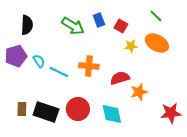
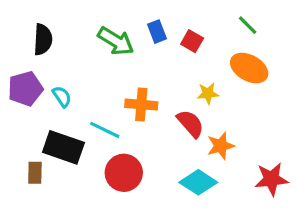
yellow star: (131, 46) -> (208, 93), moved
cyan line: (59, 72) -> (105, 130), moved
red semicircle: (120, 78) -> (190, 124), turned 66
black rectangle: (46, 112) -> (63, 147), moved
cyan diamond: (112, 114) -> (198, 182), moved, turned -45

